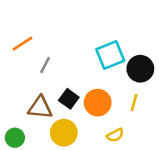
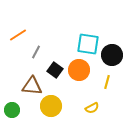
cyan square: (110, 55) -> (88, 44), turned 30
black square: (69, 99) -> (55, 70), moved
orange circle: (98, 103) -> (79, 70), moved

